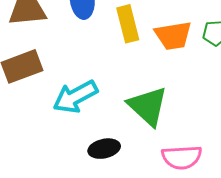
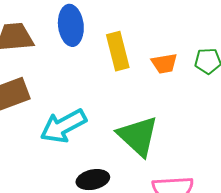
orange trapezoid: (173, 36) -> (164, 63), size x0.7

